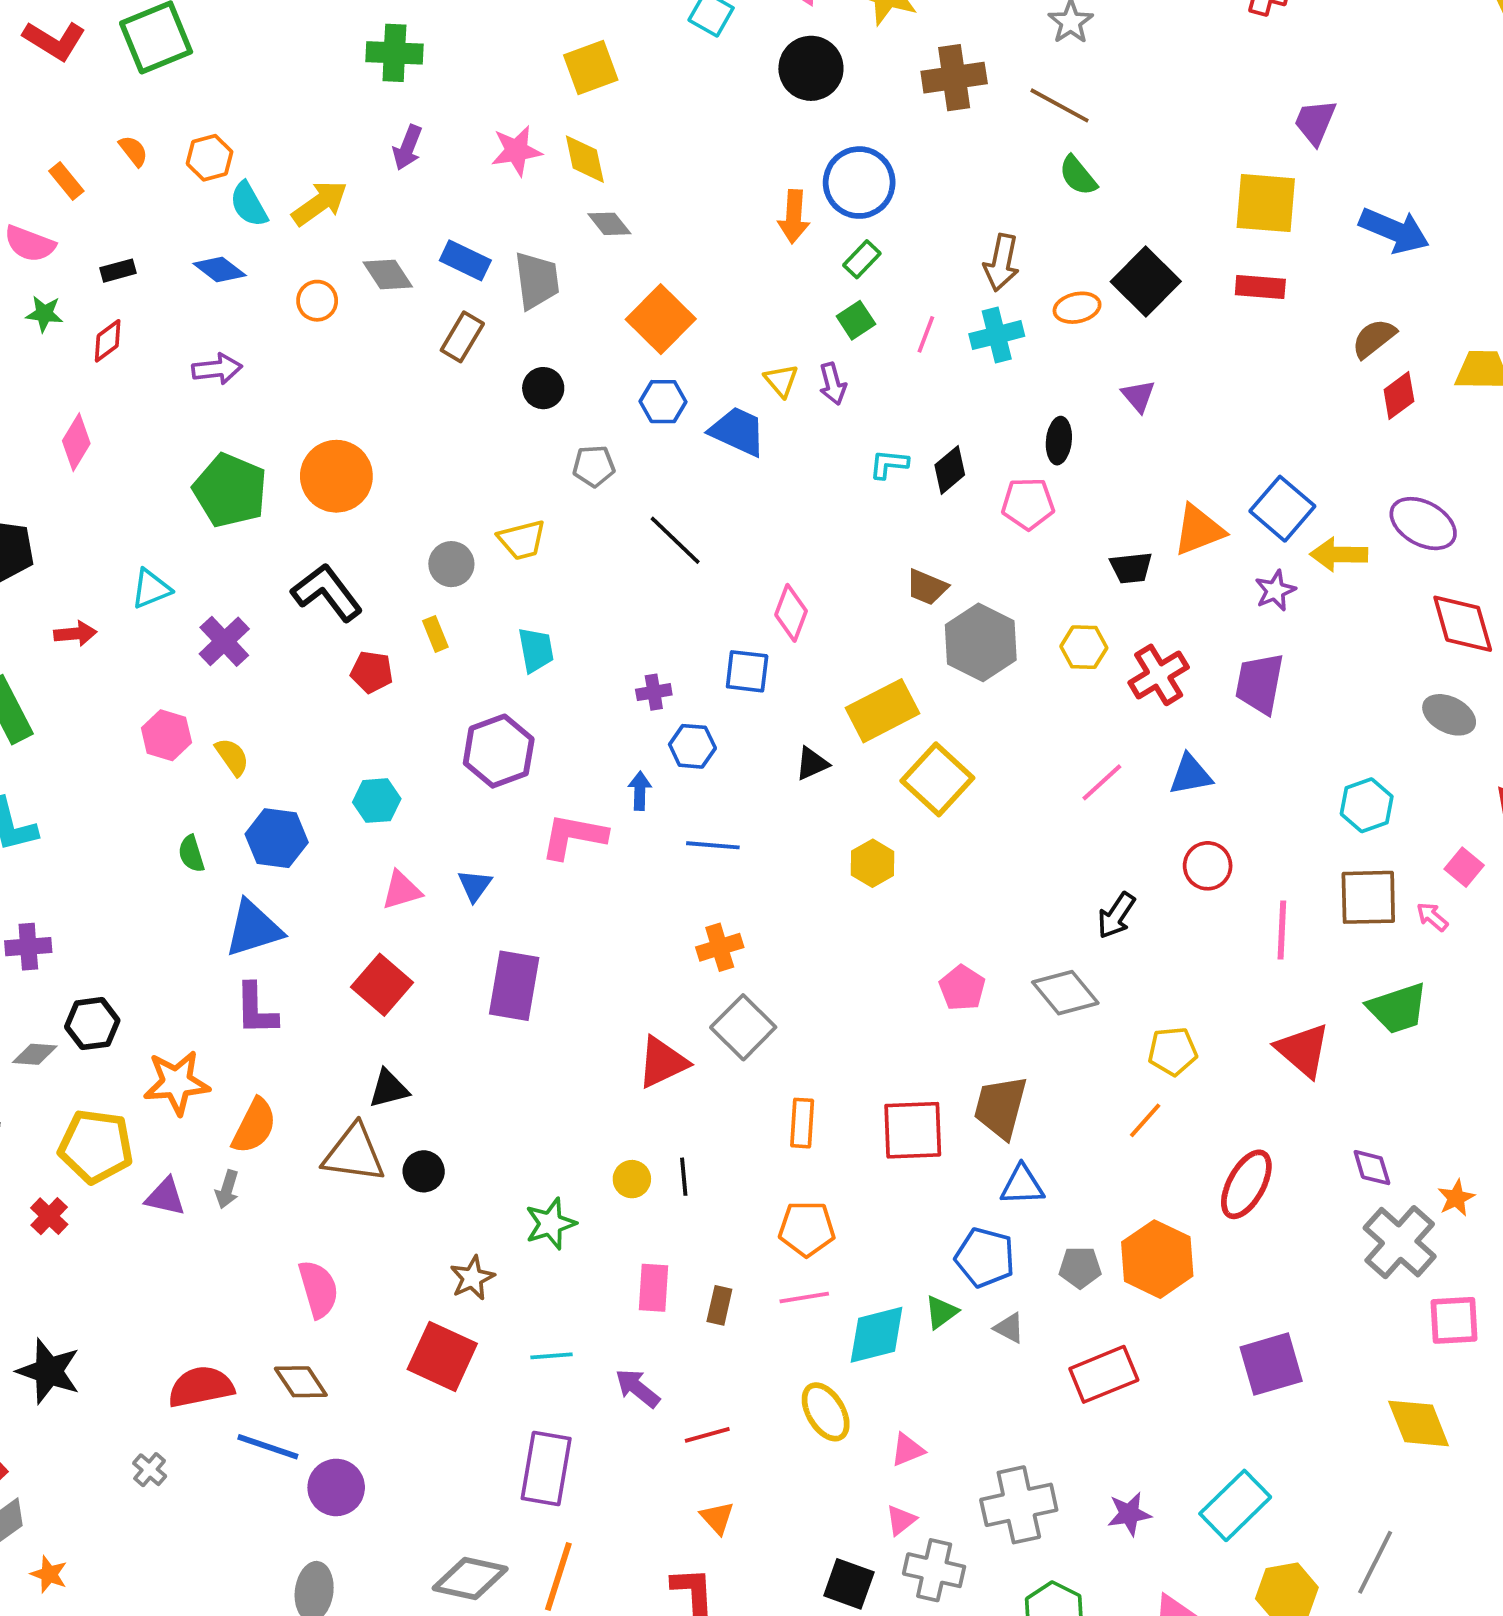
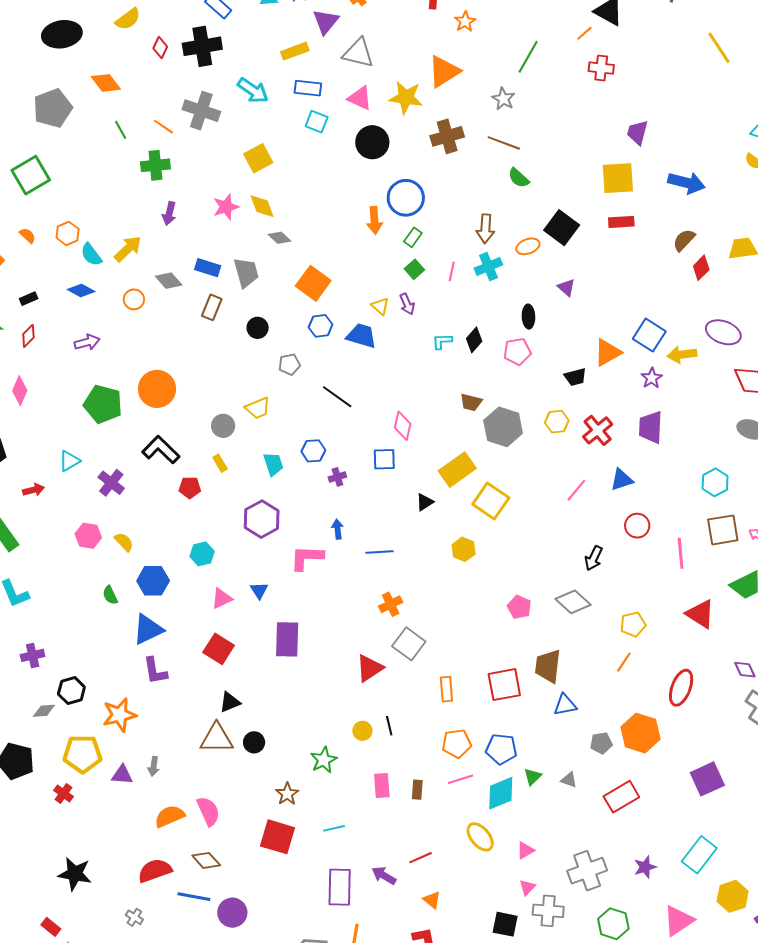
blue hexagon: (692, 746) -> (313, 451), moved
orange semicircle: (254, 1126) -> (170, 816), moved, turned -132
blue pentagon: (985, 1257) -> (501, 749), moved
purple arrow: (638, 1388) -> (384, 876), moved

